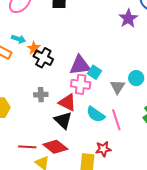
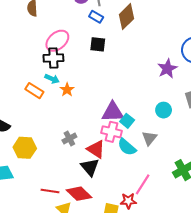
black cross: (43, 58) -> (53, 58), moved, turned -36
cyan circle: (136, 78) -> (164, 110), moved
gray cross: (41, 95) -> (69, 138), turned -32
cyan semicircle: (96, 114) -> (127, 147), moved
pink line: (116, 120) -> (143, 184), moved, turned 45

